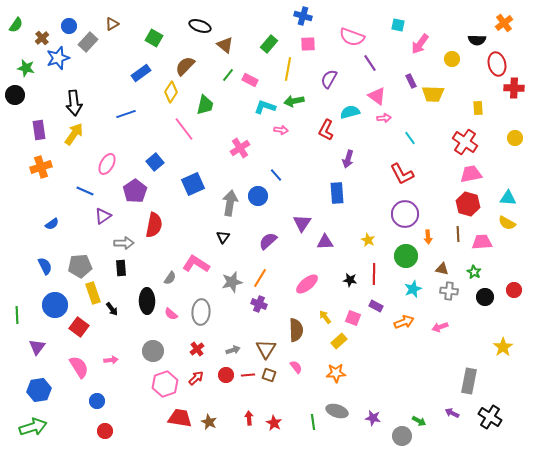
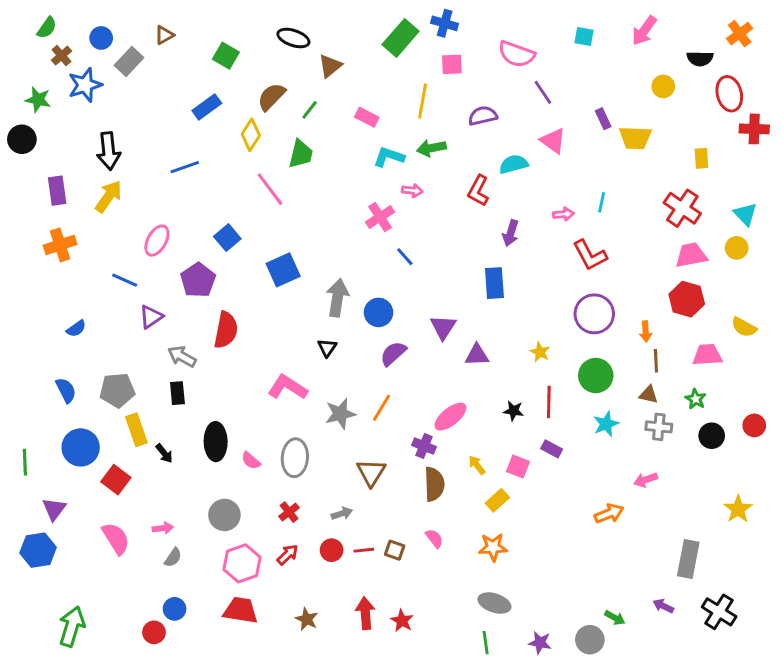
green semicircle: (16, 25) -> (47, 28), moved
green rectangle: (269, 44) -> (401, 38), moved, size x1.4
pink arrow: (420, 44) -> (644, 31), moved
brown triangle: (225, 45) -> (330, 66), turned 42
green line: (228, 75) -> (310, 110), moved
purple semicircle: (329, 79) -> (483, 116), turned 48
pink arrow: (384, 118) -> (563, 214), moved
cyan line: (410, 138) -> (602, 202), turned 48
yellow circle: (515, 138) -> (737, 248), moved
pink cross: (240, 148) -> (380, 217), moved
blue circle: (258, 196) -> (379, 312), moved
cyan triangle: (508, 198) -> (745, 214), moved, turned 42
brown line: (458, 234) -> (656, 361), moved
orange arrow: (428, 237) -> (646, 332), moved
gray arrow: (124, 243) -> (182, 356), turned -150
gray semicircle: (170, 278) -> (173, 558), moved
purple cross: (259, 304) -> (424, 446), moved
orange arrow: (404, 322) -> (609, 513), moved
brown triangle: (266, 349) -> (371, 472), moved
blue hexagon: (39, 390) -> (38, 550), moved
blue circle: (97, 401) -> (175, 609), moved
red trapezoid: (180, 418) -> (241, 610), moved
red arrow: (249, 418) -> (365, 613), size x1.5
purple star: (373, 418) -> (540, 643), moved
green line: (313, 422) -> (486, 643), moved
green arrow: (33, 427) -> (72, 626), moved, turned -56

